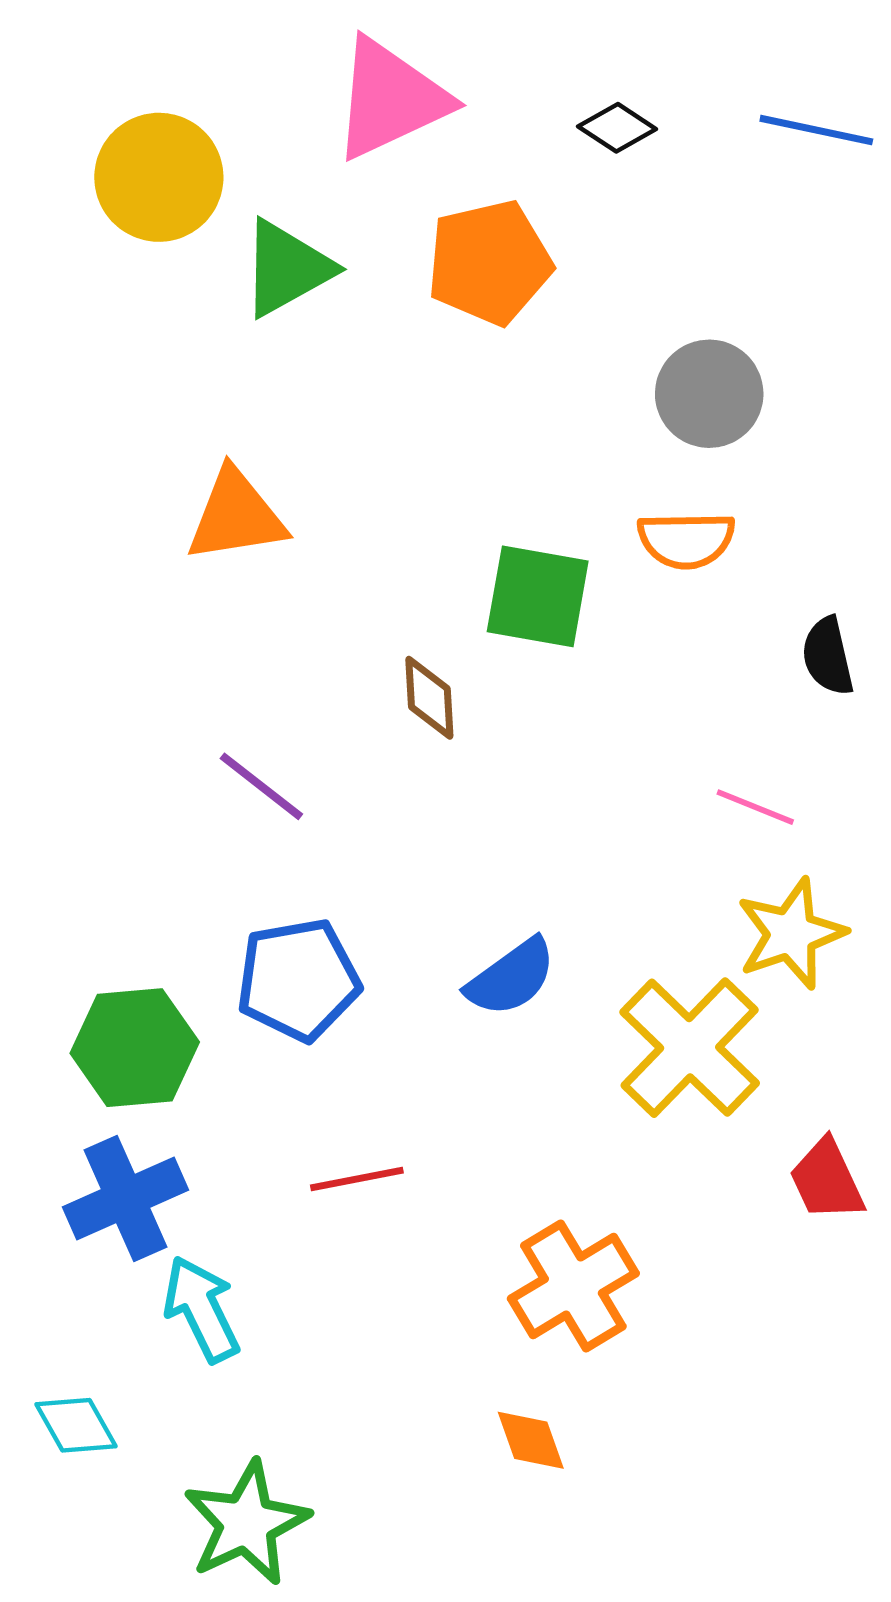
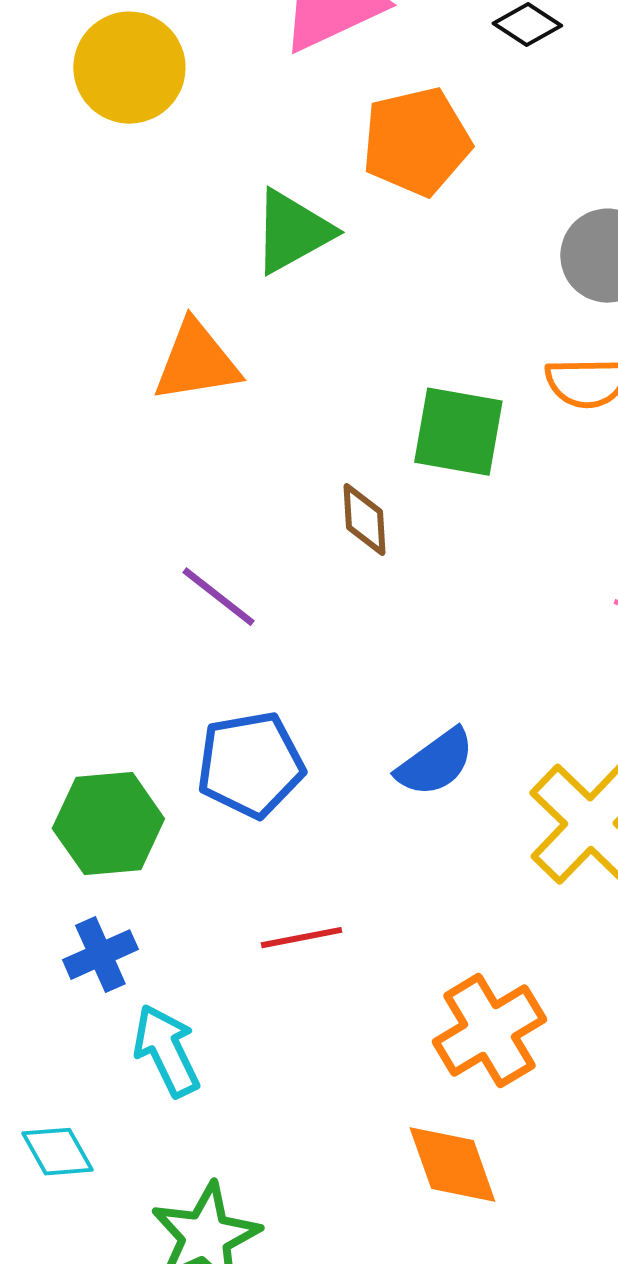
green triangle: (287, 268) -> (292, 232), moved
blue cross: (125, 1198) -> (100, 955), size x0.7
orange diamond: (531, 1440) -> (452, 1165), size x1.5

